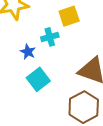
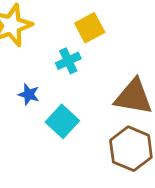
blue star: (28, 52) -> (29, 94), moved

